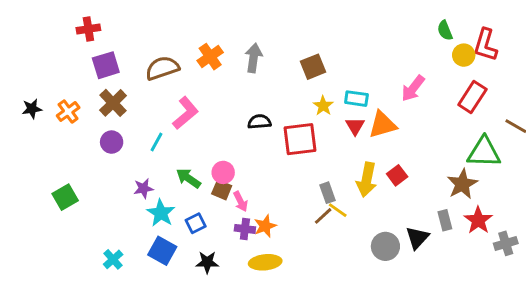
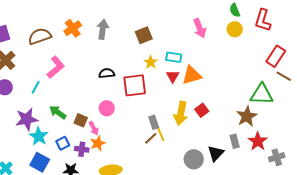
yellow circle: (464, 55) -> (235, 29), moved
pink arrow: (413, 88) -> (200, 28), moved, turned -60
red rectangle: (472, 97) -> (276, 56), moved
pink circle: (223, 172) -> (107, 108), moved
purple star: (143, 188) -> (27, 119), size x1.6
yellow line: (338, 210) -> (161, 134), turned 32
orange star: (265, 226) -> (98, 143), moved
purple cross: (245, 229) -> (82, 149), moved

